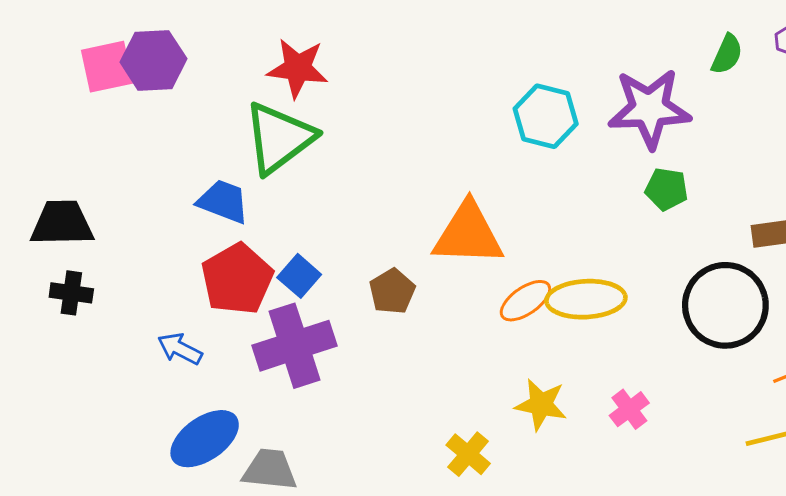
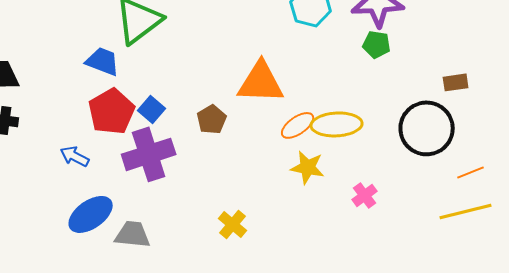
green pentagon: (666, 189) -> (377, 44), moved
yellow star: (541, 405) -> (308, 167), moved
yellow cross: (468, 454) -> (233, 224), moved

